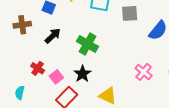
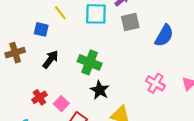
red cross: (38, 68) -> (39, 97), turned 32
black star: (82, 74) -> (100, 90), moved

